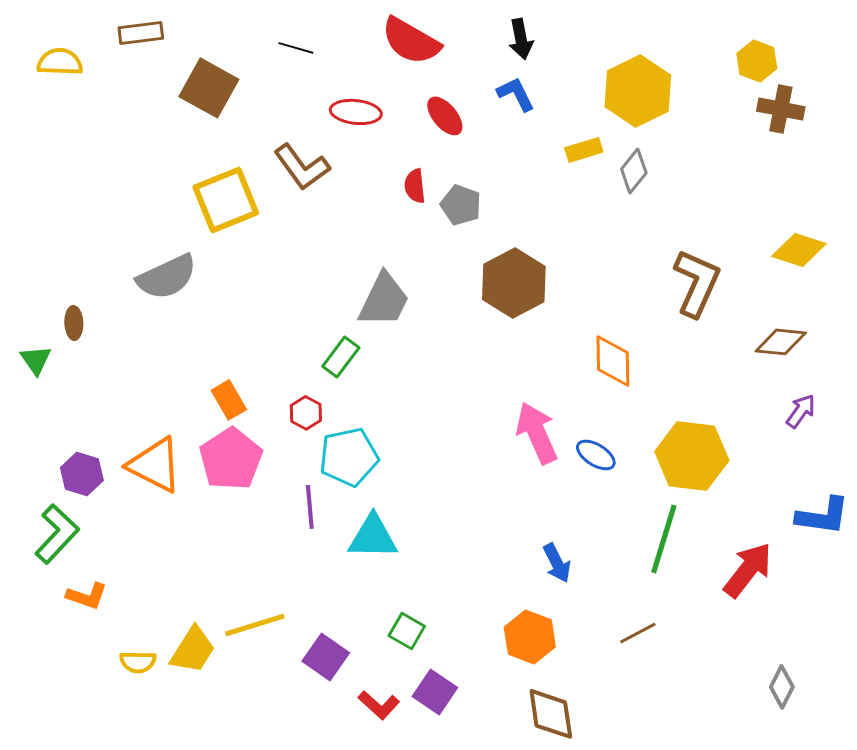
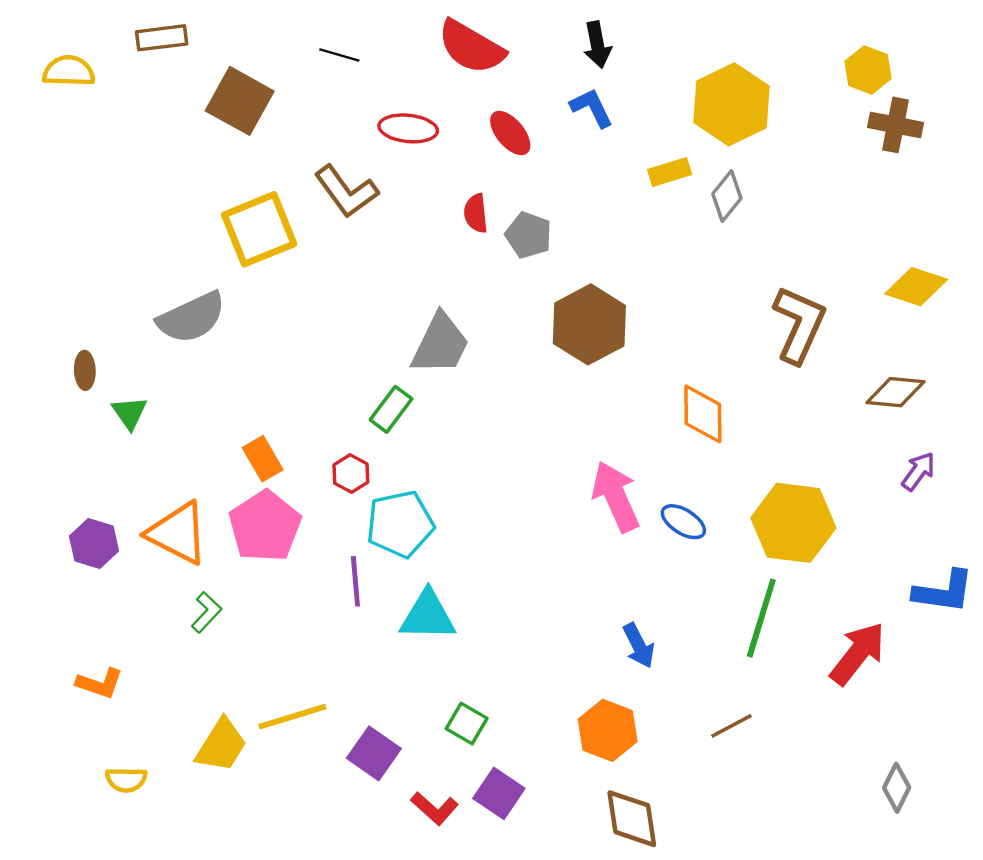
green triangle: (36, 360) -> (130, 413), moved
green L-shape: (57, 534) -> (206, 612), moved, size x0.6
yellow semicircle: (138, 662) -> (126, 780), moved

